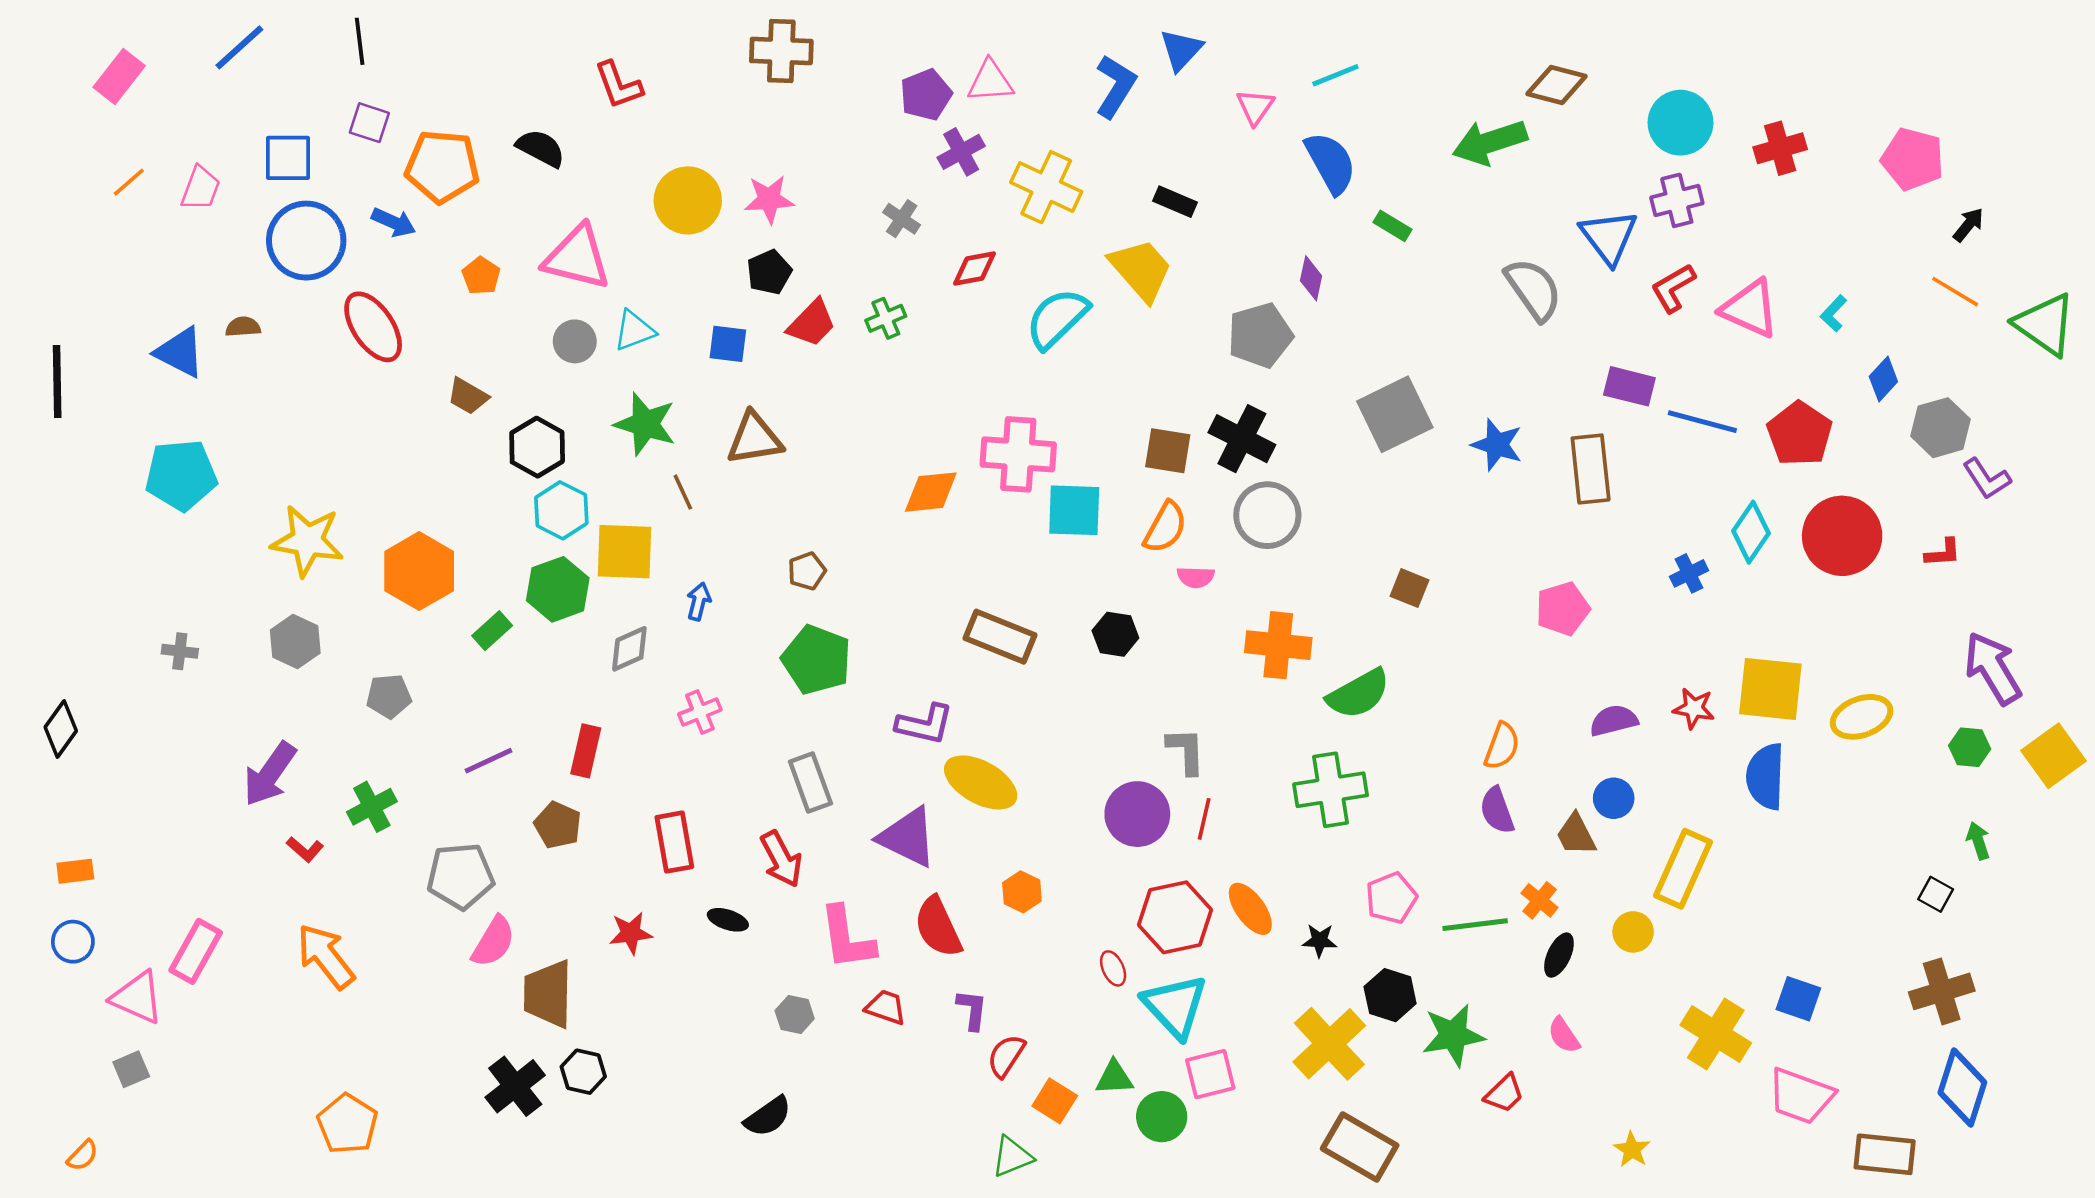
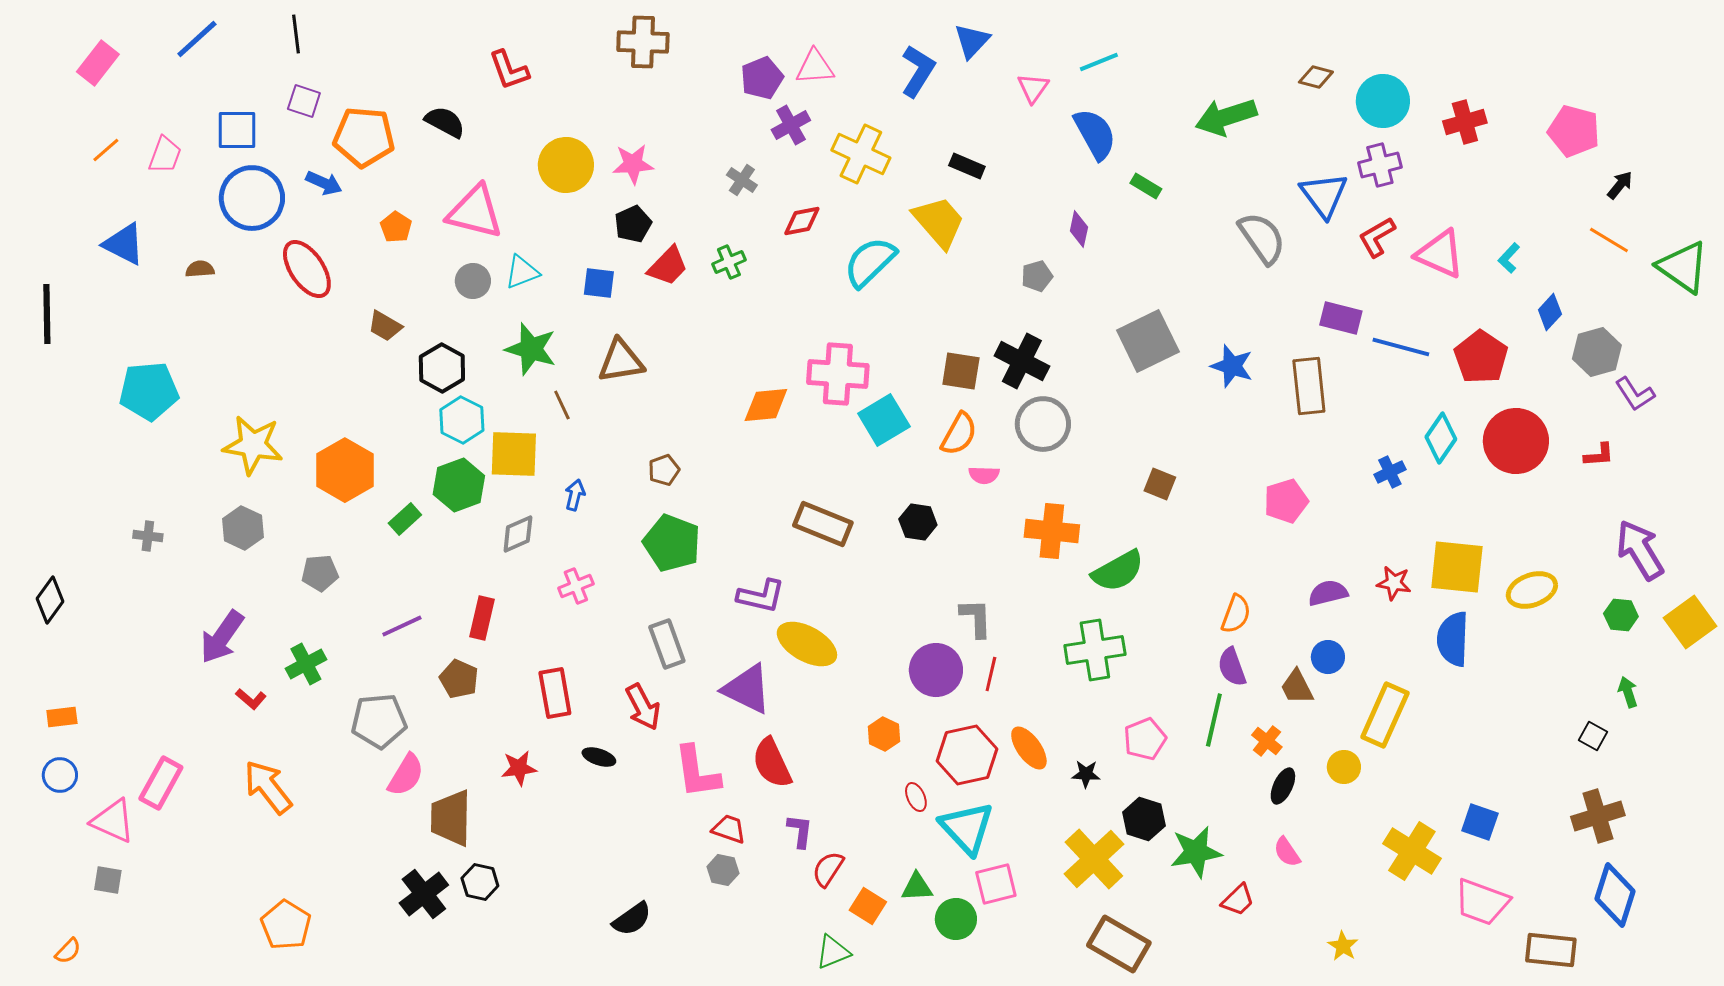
brown diamond: (1557, 85) -> (1316, 77), moved, size x0.7
gray pentagon: (1260, 335) -> (1037, 276), size x0.6
blue triangle: (180, 352) -> (124, 244), moved
cyan square: (1074, 510) -> (884, 420), turned -33
orange hexagon: (1022, 892) -> (884, 734), moved
green line: (1475, 925) -> (1214, 720), moved, turned -70
gray hexagon: (795, 1015) -> (723, 870), moved
gray square: (131, 1069) -> (108, 880), turned 32

